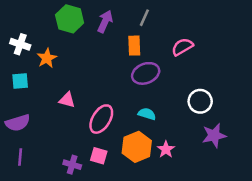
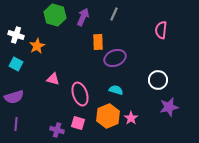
orange rectangle: (134, 46) -> (98, 42), moved
pink semicircle: (182, 47) -> (161, 30), moved, turned -54
cyan square: (20, 81) -> (16, 64), turned 32
pink ellipse: (101, 119) -> (80, 94), turned -50

